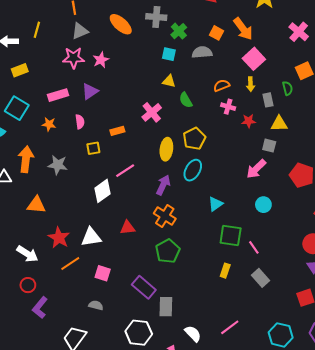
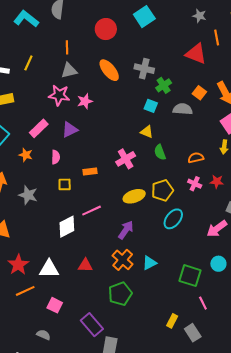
orange semicircle: (222, 85) -> (196, 158), moved
pink rectangle: (58, 95) -> (39, 128), turned -36
pink cross: (228, 107) -> (195, 184), moved
yellow ellipse: (166, 149) -> (134, 196), turned 55
cyan ellipse: (193, 170) -> (173, 219), moved
cyan triangle: (215, 204) -> (149, 263), moved
green square: (231, 236) -> (190, 276), moved
gray rectangle: (260, 278) -> (193, 333), moved

